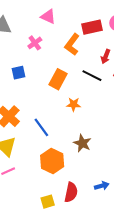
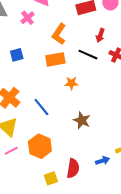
pink cross: (35, 43) -> (27, 18), moved
orange L-shape: (72, 44) -> (59, 34), moved
orange rectangle: (58, 79) -> (55, 59), turned 54
orange hexagon: (52, 161) -> (40, 146), moved

